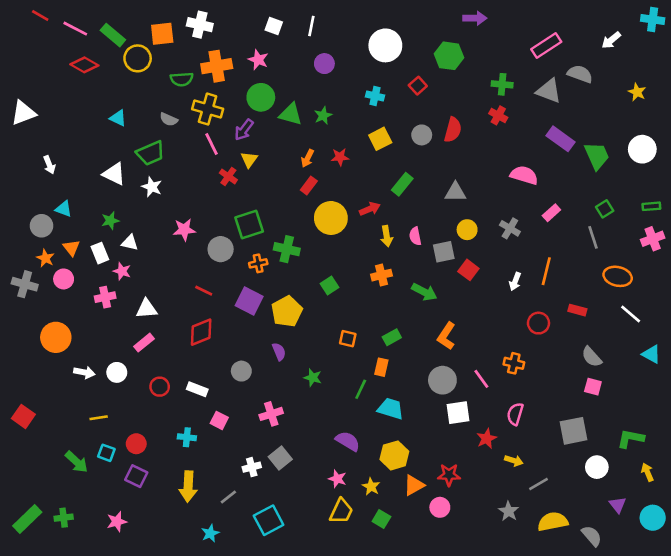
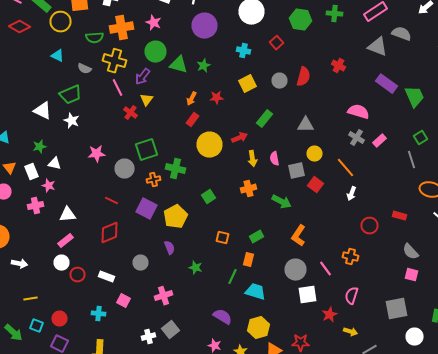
purple circle: (324, 64) -> (204, 26), size x1.6
green cross: (502, 84) -> (334, 14), moved
cyan triangle: (118, 118) -> (58, 56), moved
gray cross: (510, 228) -> (356, 138), moved
orange line: (546, 271) -> (346, 168), moved, turned -55
white circle: (117, 372) -> (62, 263), moved

